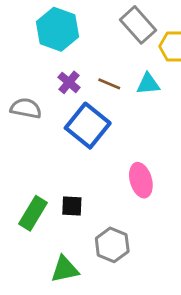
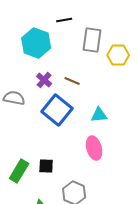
gray rectangle: (138, 25) -> (92, 40), turned 50
cyan triangle: (148, 84) -> (99, 115), moved

